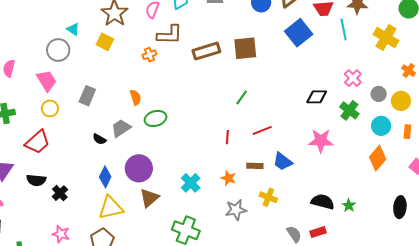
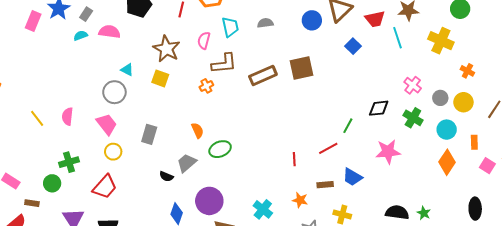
blue square: (299, 33) -> (353, 46), size x0.6
green line: (242, 97) -> (348, 126), moved
orange rectangle: (407, 132) -> (474, 142), moved

